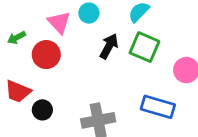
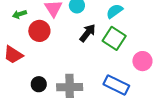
black circle: (42, 110) -> (39, 84), moved

